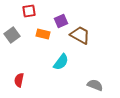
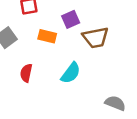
brown trapezoid: (80, 35) -> (96, 38), turned 140
red semicircle: (19, 80) -> (26, 73), moved

